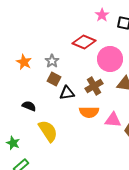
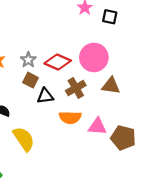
red diamond: (84, 42) -> (58, 62), moved

